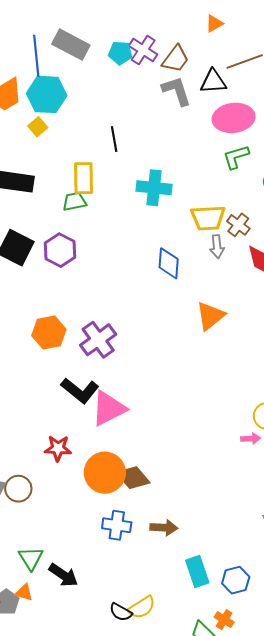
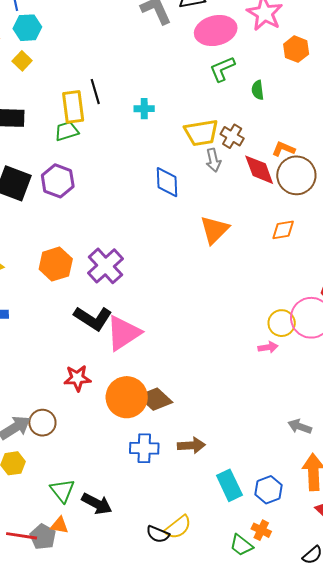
cyan hexagon: (47, 94) -> (27, 28), size x0.7
black line: (114, 139) -> (95, 92), moved
cyan cross: (154, 188) -> (144, 109), size x0.6

